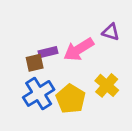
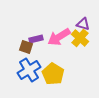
brown square: (35, 63) -> (26, 47), turned 32
yellow cross: (107, 85) -> (80, 38), moved

